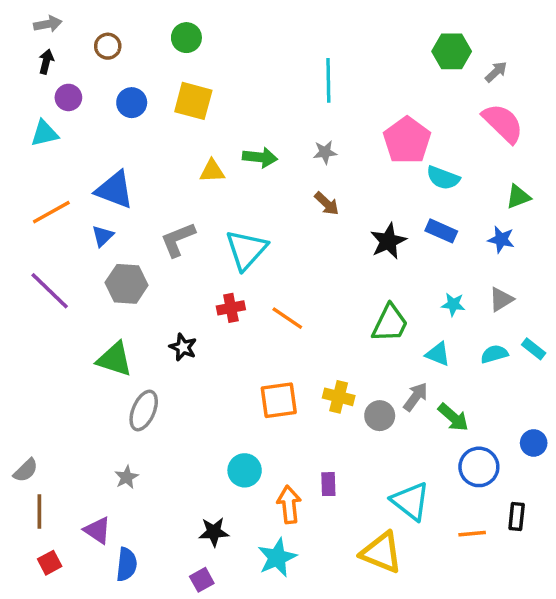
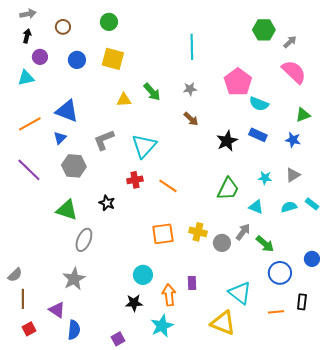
green arrow: (260, 157) -> (152, 92), turned 42
gray star: (127, 477) -> (74, 279), size x1.6
black star: (214, 532) -> (134, 303), moved

